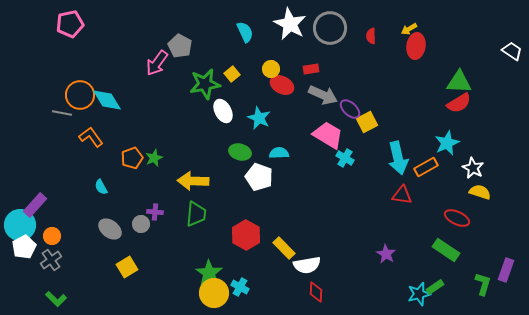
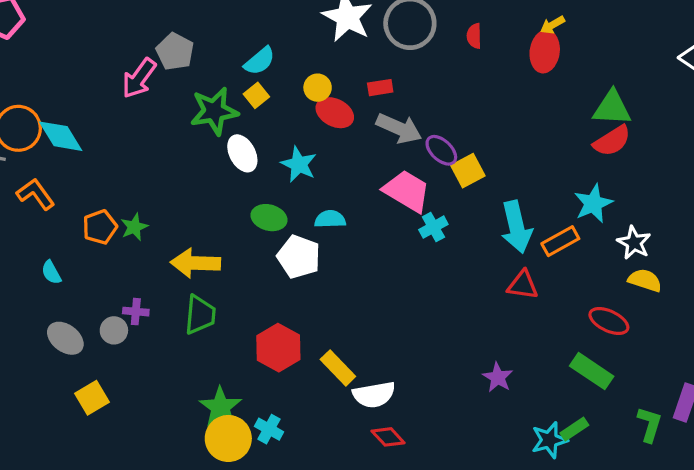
yellow arrow: (409, 29) -> (553, 25), moved
cyan semicircle: (245, 32) -> (260, 61), moved, turned 75
cyan cross: (345, 158) -> (433, 227), turned 30
red diamond: (316, 292) -> (388, 437), turned -45

